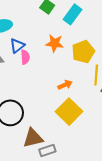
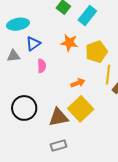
pink semicircle: (25, 57) -> (42, 66), moved
brown triangle: (33, 138) -> (58, 117), moved

